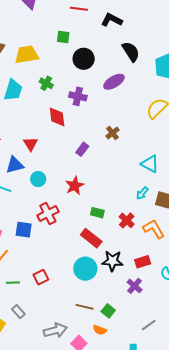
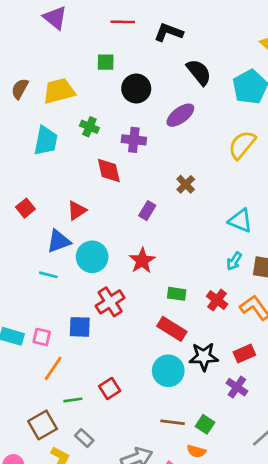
red triangle: (31, 144) -> (77, 210), turned 35
cyan circle: (38, 179) -> (92, 257), size x1.5

